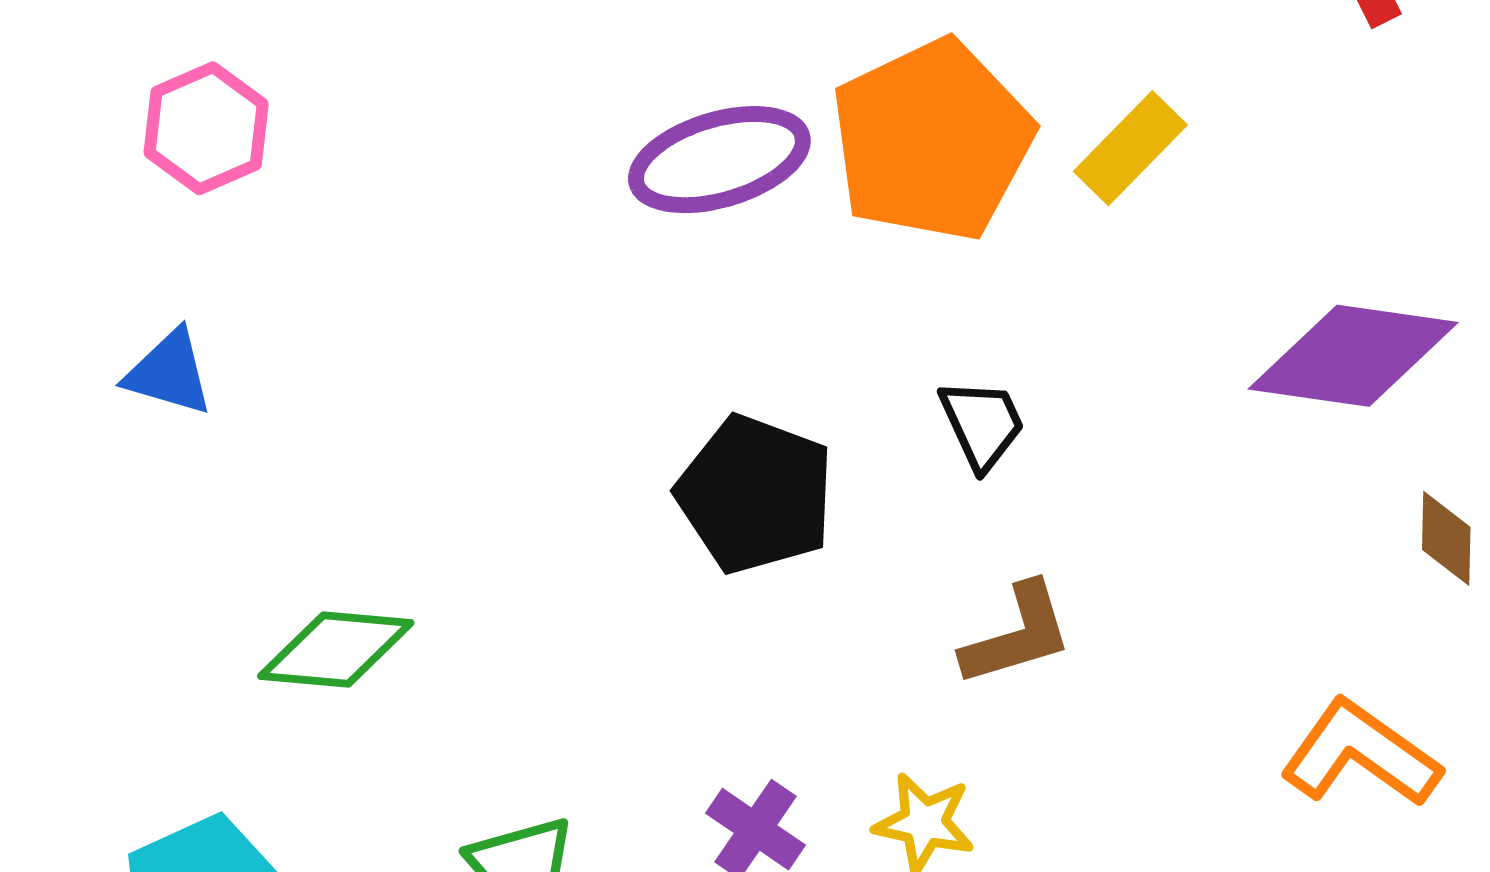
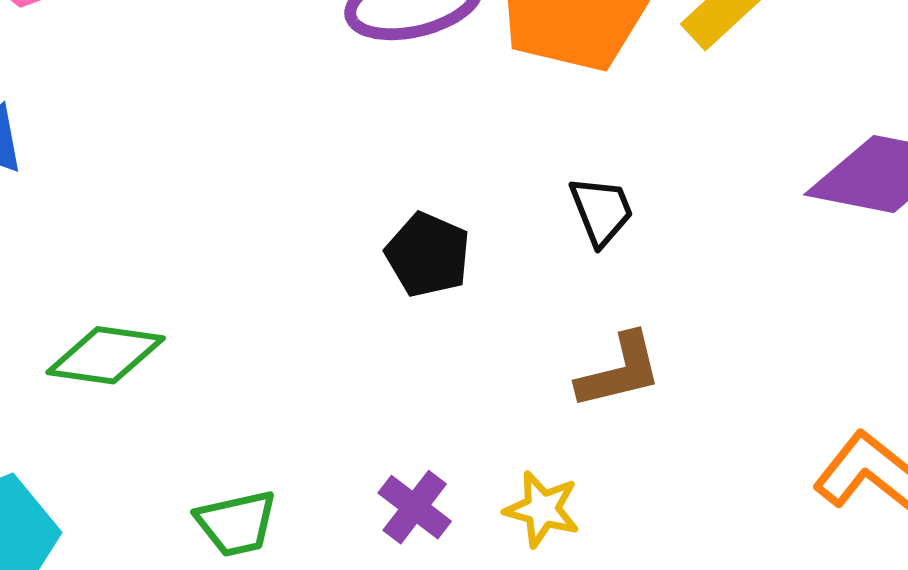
black pentagon: (755, 494) -> (428, 255), size x0.7

